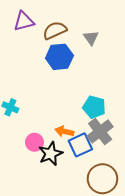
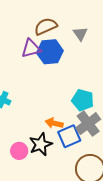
purple triangle: (24, 21) -> (31, 48), moved
pink circle: (34, 142) -> (19, 151), moved

